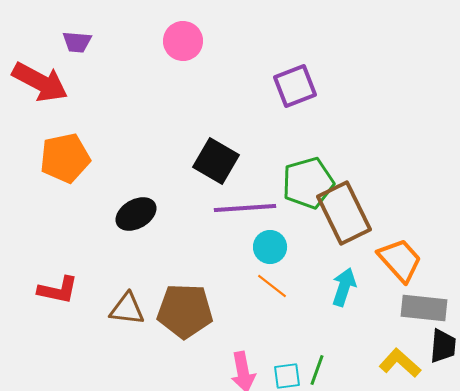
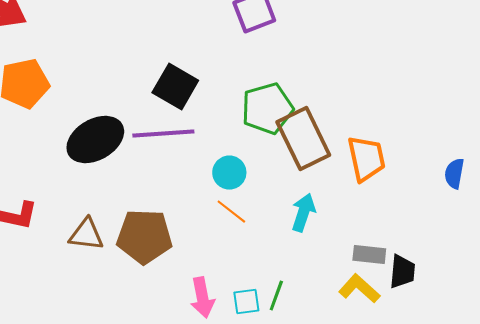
purple line: (245, 208) -> (163, 134), moved
black ellipse: (136, 214) -> (95, 140), size x1.4
orange trapezoid: (400, 260) -> (366, 159), moved, turned 30
gray rectangle: (424, 308) -> (369, 255), moved, size x0.7

